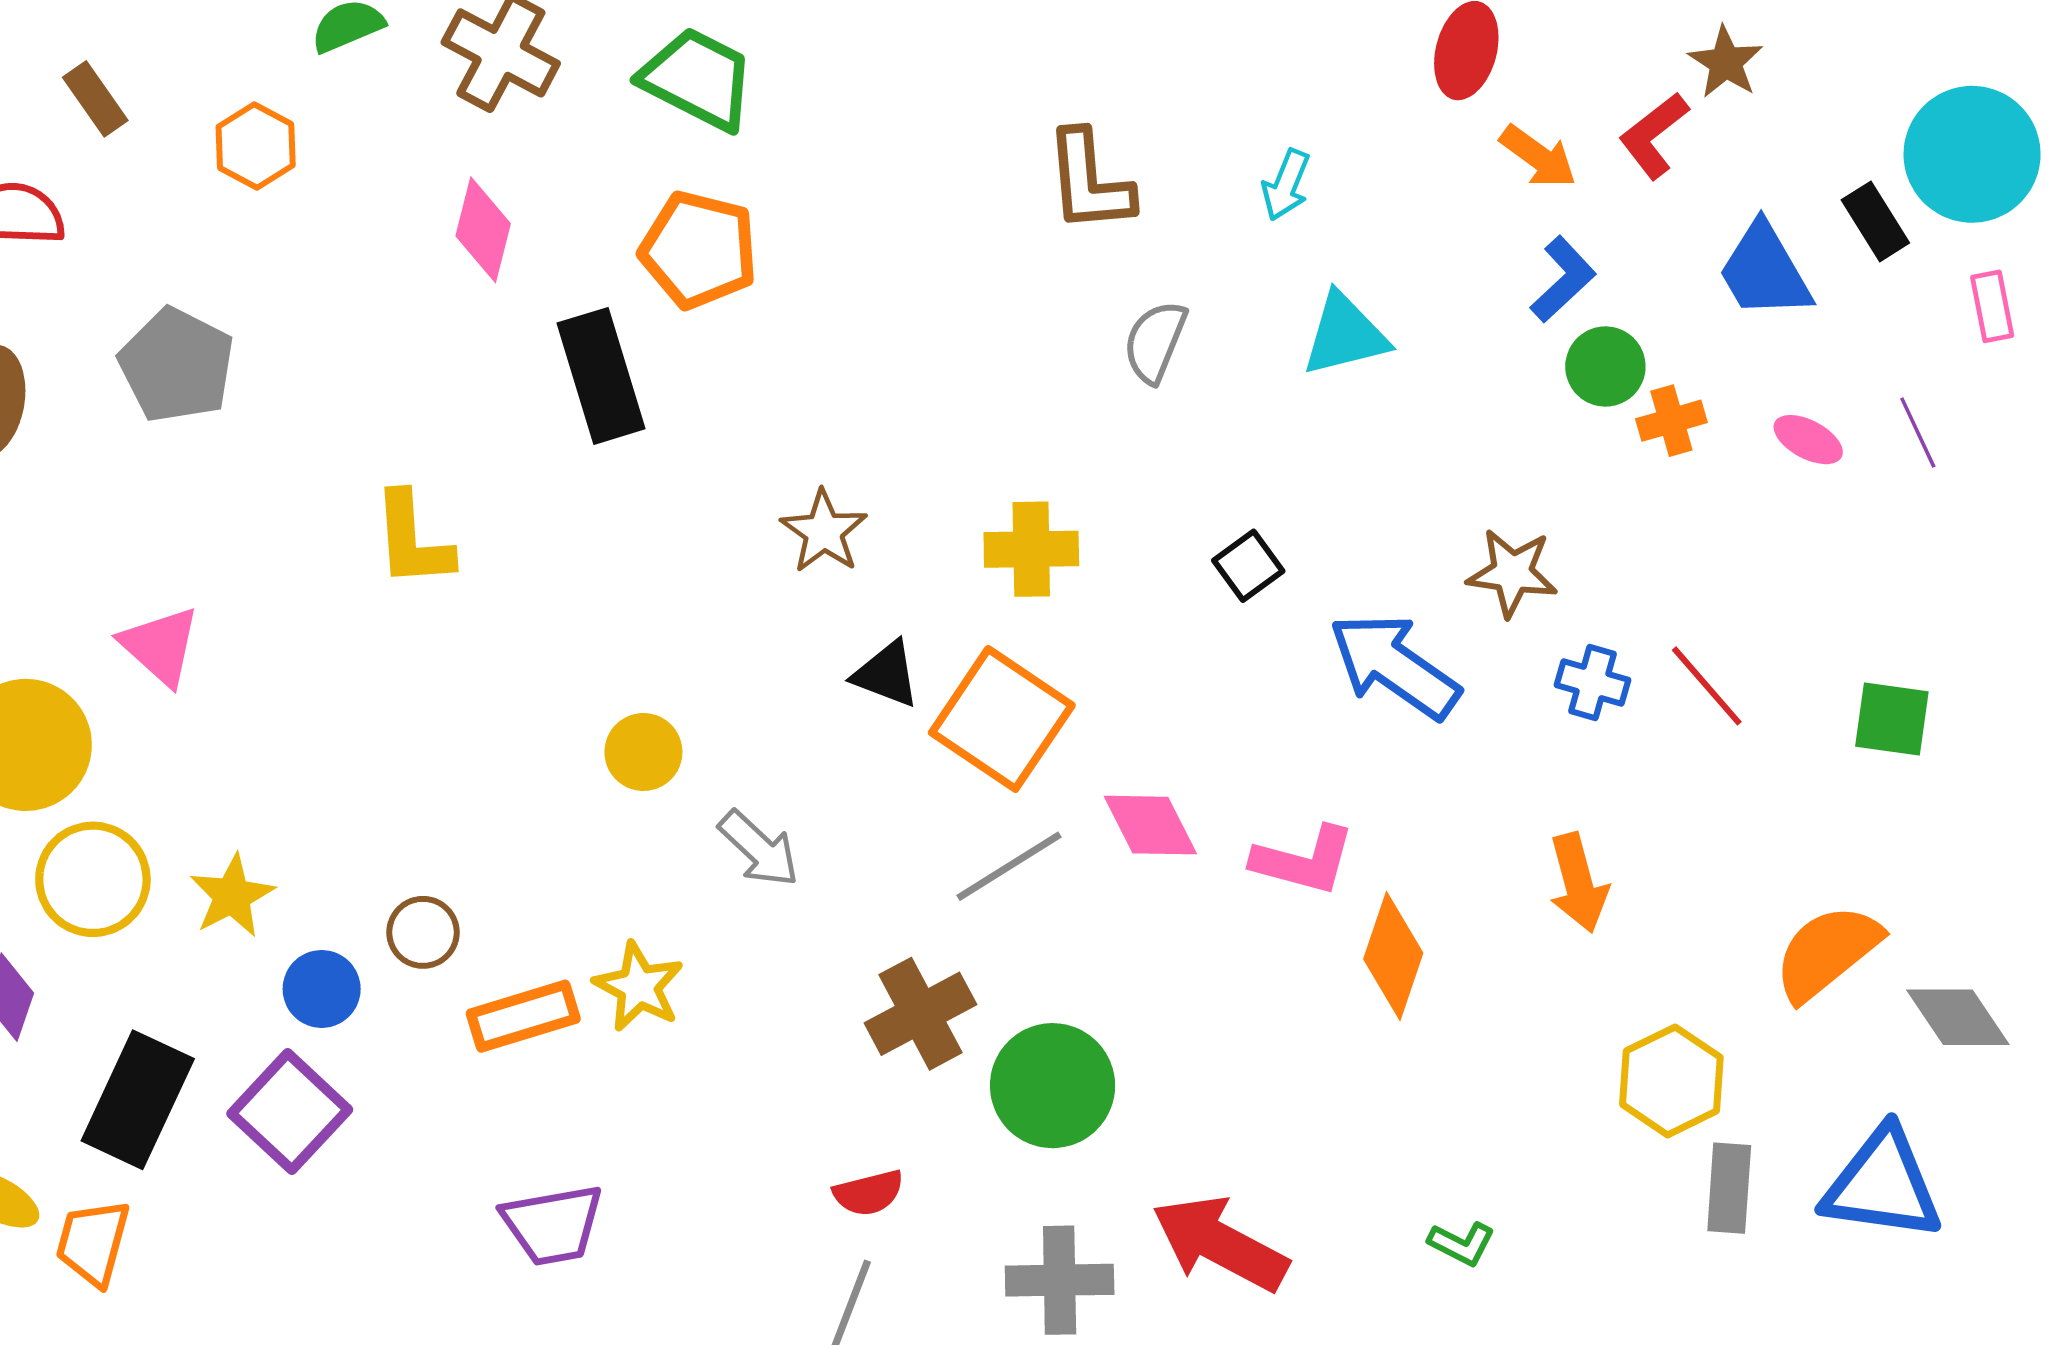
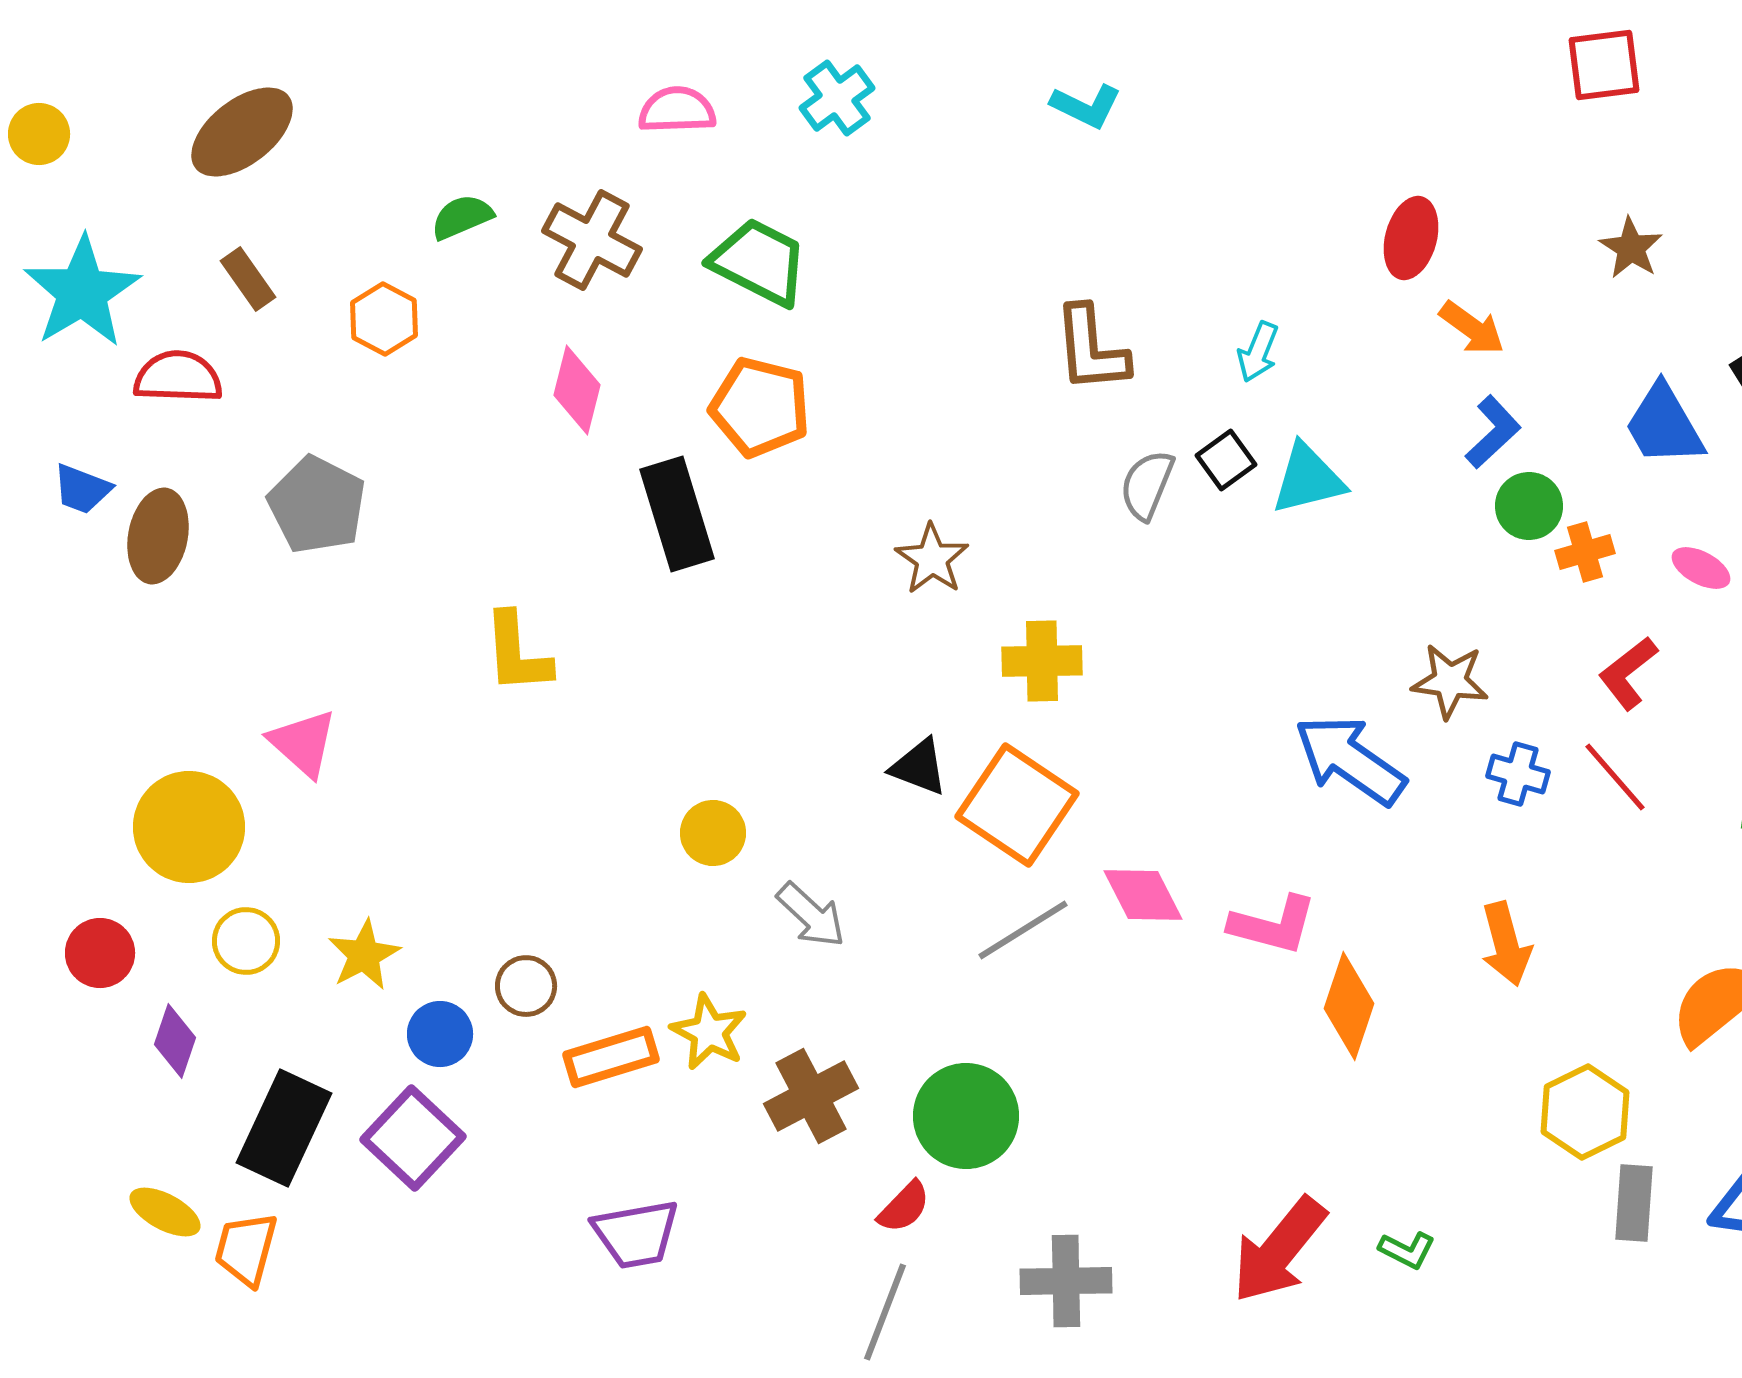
red L-shape: (1654, 135) -> (1628, 673), moved
brown star: (824, 532) -> (932, 559), moved
black square: (1248, 566) -> (1226, 460), moved
yellow circle: (93, 879) -> (246, 941), size x0.7
brown cross: (920, 1014) -> (811, 1096), moved
green circle: (1053, 1086) -> (966, 1116), moved
red semicircle: (869, 1193) -> (904, 1207), turned -32
red arrow: (1220, 1244) -> (1279, 1250), moved, turned -79

